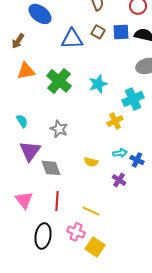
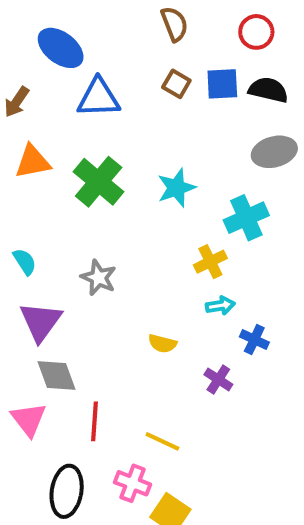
blue triangle: (72, 39) -> (99, 98), moved
cyan arrow: (120, 153) -> (220, 306), moved
gray diamond: (51, 168) -> (57, 375), moved

